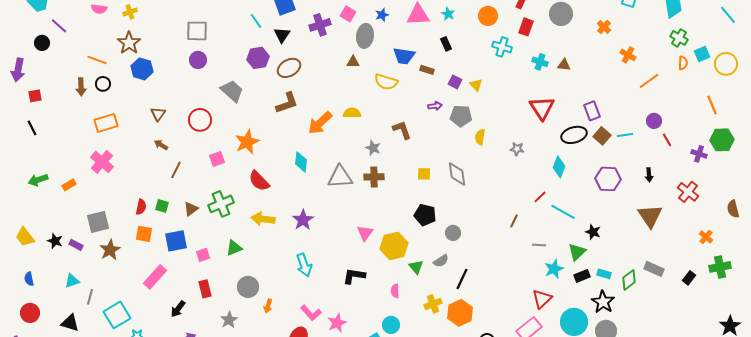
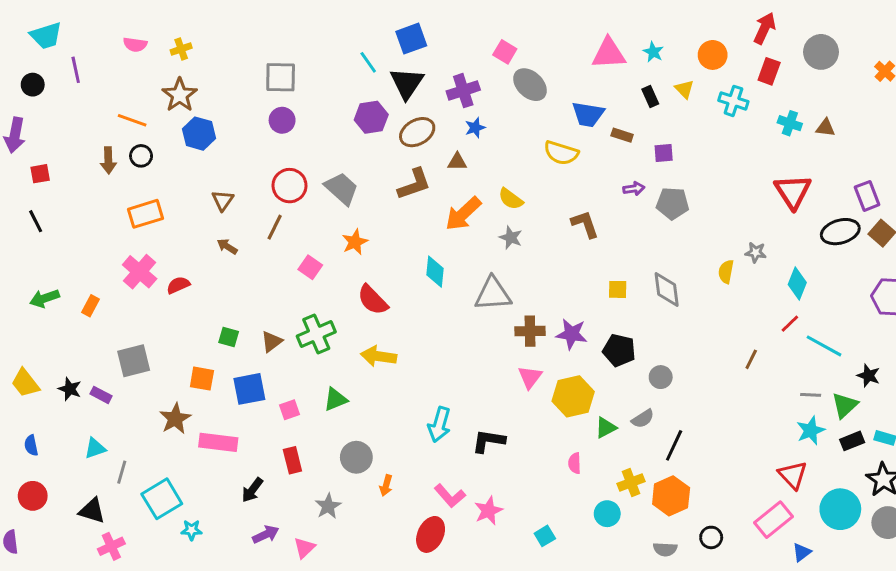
blue star: (382, 15) -> (475, 128), moved
purple cross: (320, 25) -> (463, 91), moved
purple line: (59, 26) -> (76, 70), turned 36
black triangle: (282, 35) -> (407, 83), size x1.4
gray ellipse: (365, 36) -> (530, 85), turned -55
black circle: (42, 43) -> (33, 85), moved
brown triangle: (353, 62) -> (457, 162), moved
purple square: (455, 82) -> (664, 153), turned -32
yellow triangle: (476, 85) -> (684, 89), moved
gray trapezoid: (232, 91) -> (341, 189), moved
yellow semicircle: (352, 113) -> (511, 199), turned -144
red circle: (200, 120) -> (290, 186), moved
yellow semicircle: (480, 137) -> (726, 272), moved
orange star: (247, 142) -> (355, 242), size x0.7
gray star: (373, 148) -> (511, 238), moved
pink square: (217, 159) -> (310, 267), turned -35
cyan diamond: (559, 167) -> (797, 284), moved
brown line: (176, 170) -> (275, 227), moved
brown cross: (374, 177) -> (530, 331), moved
orange rectangle: (69, 185) -> (91, 306), turned -32
red semicircle: (141, 207) -> (178, 285), moved, turned -126
purple star: (303, 220) -> (572, 334), moved, turned -30
gray line: (539, 245) -> (811, 395), moved
brown star: (110, 250) -> (175, 419), moved
cyan arrow: (304, 265) -> (439, 425), turned 35
green triangle: (416, 267) -> (606, 428), turned 42
black L-shape: (354, 276) -> (488, 441), moved
pink rectangle: (155, 277) -> (218, 442), turned 55
red triangle: (542, 299) -> (793, 475), turned -30
cyan circle: (391, 325) -> (607, 514), moved

